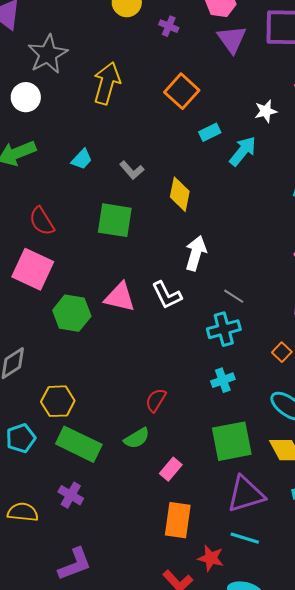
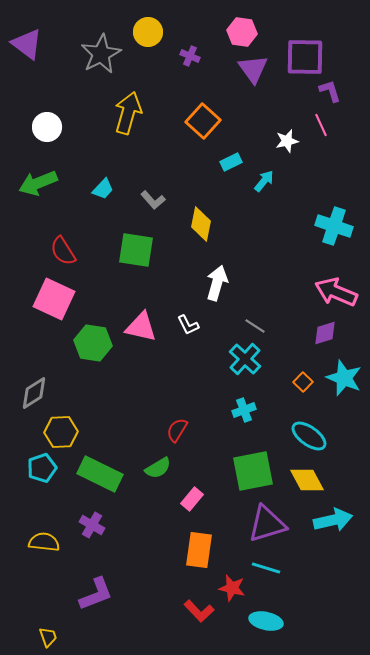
gray star: (48, 54) -> (101, 54), moved
cyan arrow: (243, 151) -> (264, 181), size x0.7
white L-shape: (167, 295) -> (188, 325), size x0.7
cyan cross: (224, 329) -> (245, 359), turned -32
yellow hexagon: (58, 401) -> (61, 432), moved

